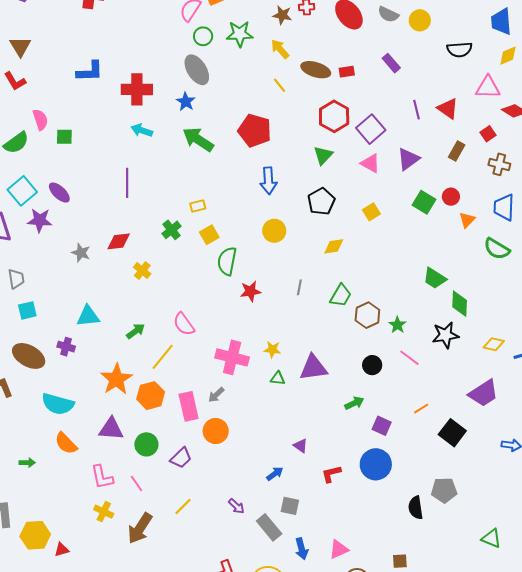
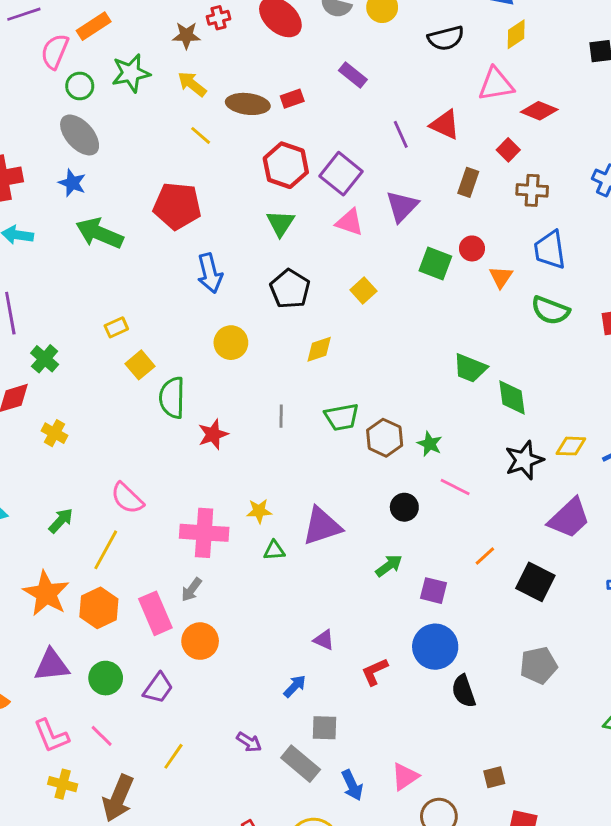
green cross: (172, 230) -> (45, 359), moved
green trapezoid: (341, 296) -> (342, 417), turned 60
black star: (446, 335) -> (524, 460), moved
black semicircle: (416, 508) -> (464, 691), moved

